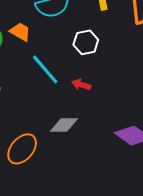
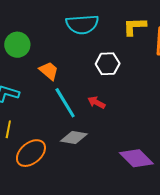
orange trapezoid: (20, 32) -> (49, 71), moved
cyan line: (45, 69) -> (65, 103), moved

